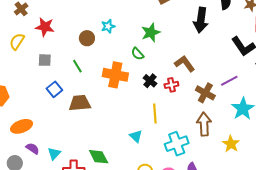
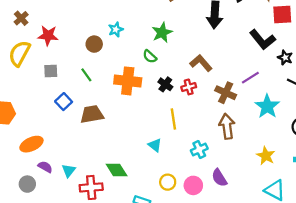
yellow semicircle: (17, 41) -> (19, 53), size x1.4
cyan cross: (177, 144) -> (199, 150), size x0.7
yellow star: (231, 144) -> (266, 156), moved

